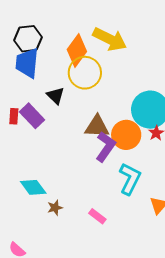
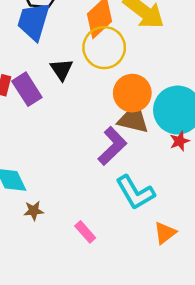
brown triangle: (97, 127) -> (133, 119), moved
orange circle: (126, 135) -> (132, 93), moved
cyan L-shape: (130, 179) -> (135, 192), turned 112

